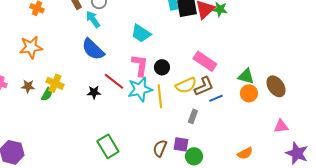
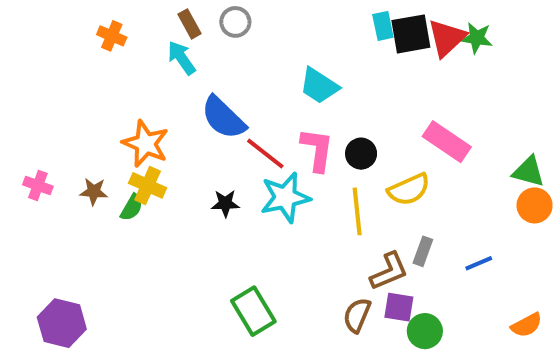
cyan arrow: (93, 19) -> (182, 58), moved
orange star: (31, 47) -> (146, 144), moved, turned 30
red line: (114, 81) -> (265, 154), moved
brown L-shape: (204, 86) -> (389, 271), moved
cyan star: (140, 89) -> (285, 197), moved
blue line: (216, 98) -> (479, 263), moved

